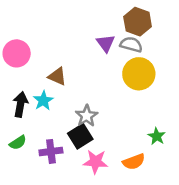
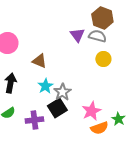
yellow circle: (139, 74) -> (103, 59), size x0.6
cyan star: (43, 101) -> (45, 86), moved
green star: (157, 136) -> (118, 119), moved
pink star: (96, 162) -> (91, 111), moved, turned -30

